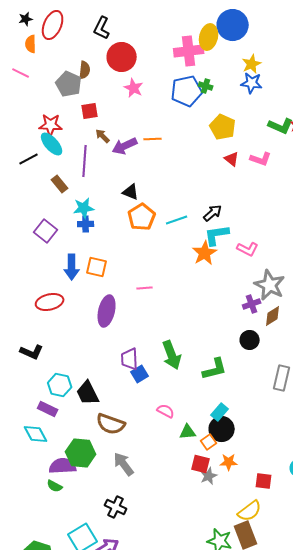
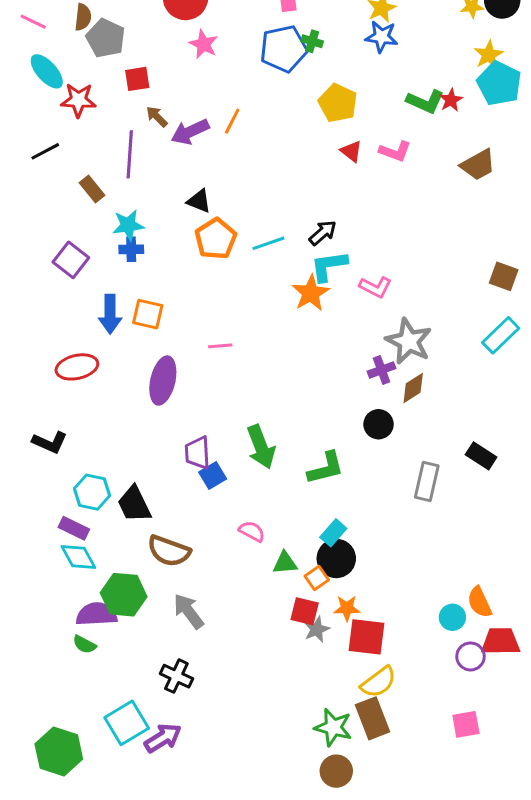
brown semicircle: (85, 70) -> (83, 17), moved
orange line: (153, 139) -> (232, 121), turned -60
cyan ellipse: (52, 144) -> (47, 71), moved
cyan diamond: (36, 434) -> (78, 557), moved
red square: (264, 481) -> (366, 637), moved, size x1.5

